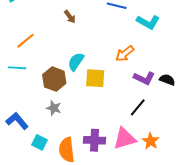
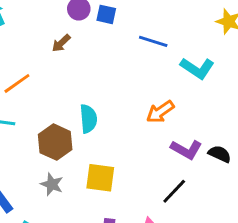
brown arrow: (70, 17) -> (61, 43), moved, turned 80
cyan semicircle: (76, 62) -> (88, 119), turned 138
yellow square: (95, 78) -> (100, 178), moved

